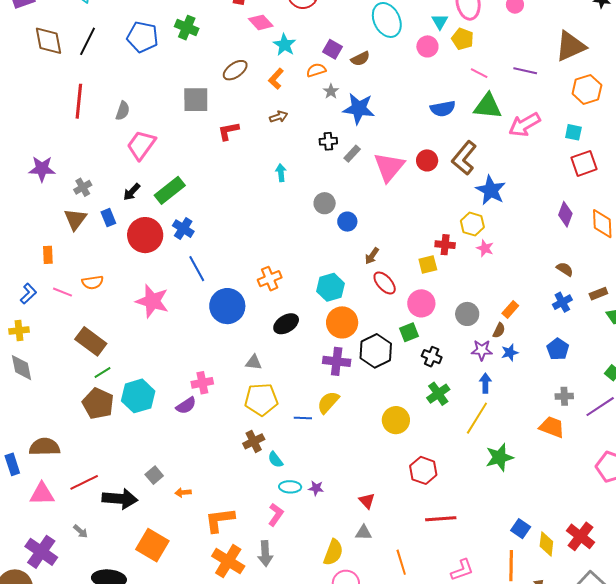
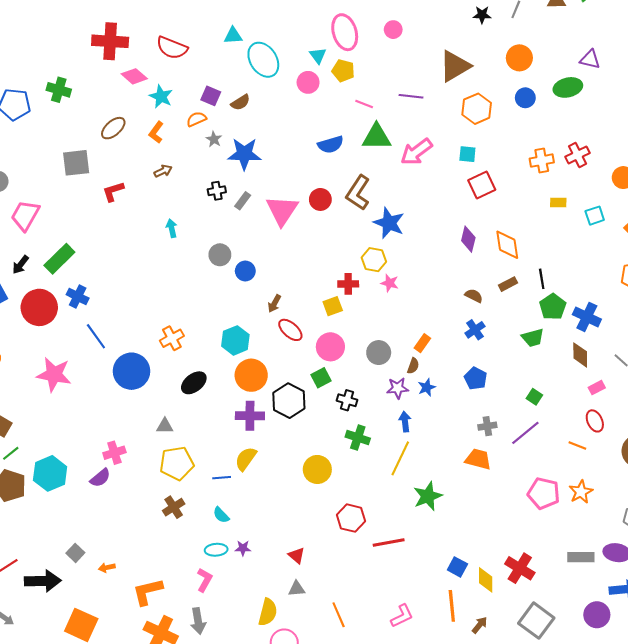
brown rectangle: (598, 294) -> (508, 284), moved
green cross: (438, 394) -> (358, 438), turned -30
cyan semicircle: (275, 460) -> (221, 515), moved
red line: (441, 519) -> (389, 542), moved

